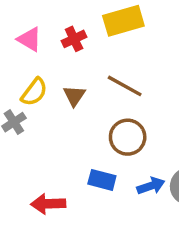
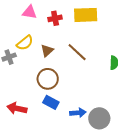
pink triangle: (29, 39) -> (30, 12), turned -35
brown circle: (128, 137) -> (48, 79), moved

